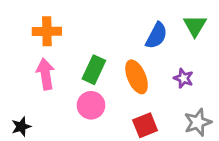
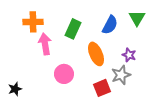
green rectangle: (94, 70) -> (73, 29), moved
pink arrow: (45, 74) -> (45, 44), moved
gray star: (198, 122) -> (121, 75), moved

